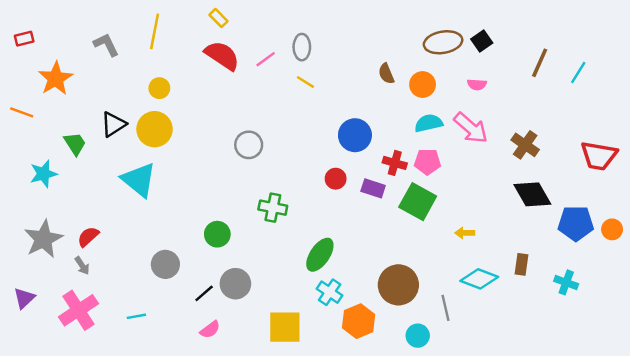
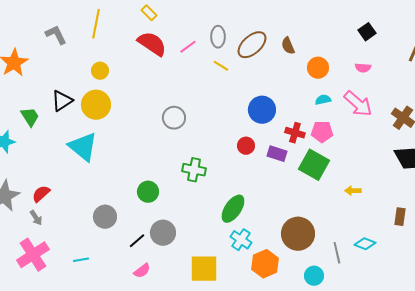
brown ellipse: (443, 42) -> (252, 45), moved, turned -32
brown semicircle: (386, 74) -> (288, 46), moved
cyan semicircle: (429, 123) -> (323, 100), size x0.7
cyan diamond: (479, 279) -> (365, 244), moved, size x0.7

